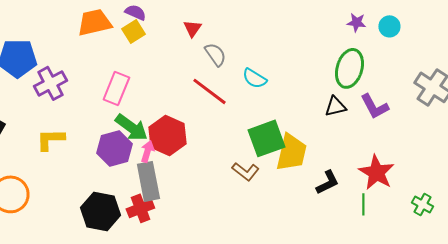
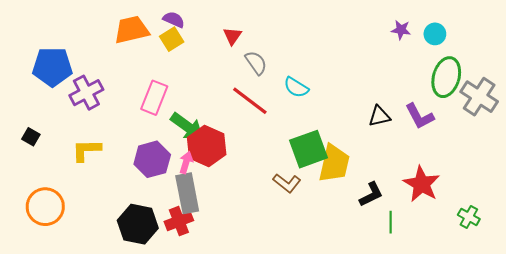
green ellipse: (349, 68) -> (446, 77), moved
green arrow: (131, 127) -> (187, 126), moved
green line: (363, 204) -> (391, 222), moved

